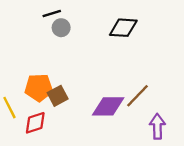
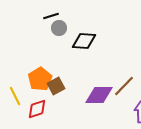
black diamond: (123, 28) -> (84, 41), moved
orange pentagon: (39, 88) -> (40, 79), turned -30

